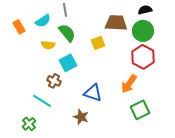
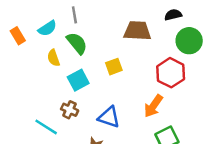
green circle: (143, 31) -> (189, 41), moved
yellow square: (98, 43) -> (114, 67), moved
yellow semicircle: (48, 45) -> (54, 58), turned 64
brown cross: (54, 81) -> (70, 110), moved

